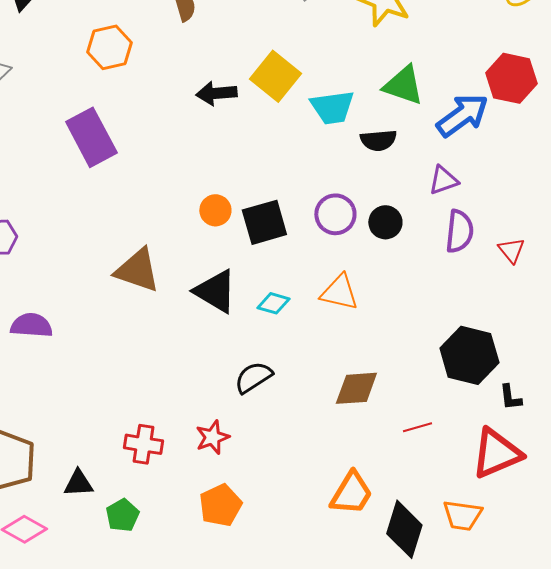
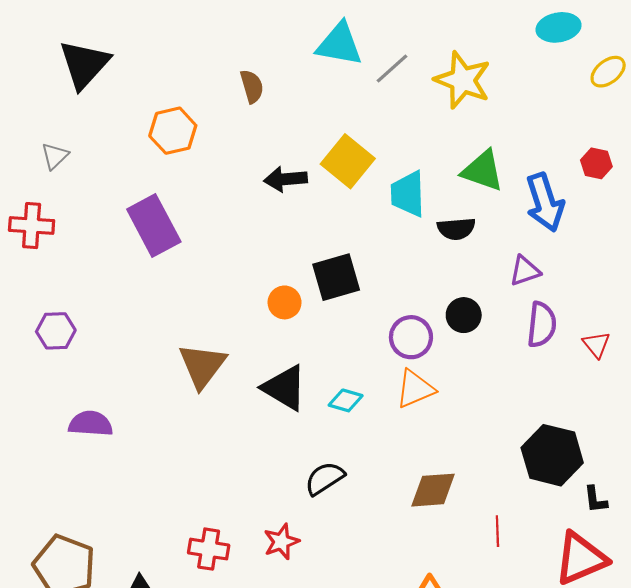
red hexagon: (511, 78) -> (596, 163), size x0.6
cyan trapezoid: (332, 107) -> (408, 194), turned 96
blue arrow: (462, 115) -> (545, 202), turned 108
purple circle: (335, 214) -> (411, 337), moved
black square: (264, 222) -> (336, 277), moved
brown triangle: (137, 270) -> (202, 366), turned 48
orange triangle: (339, 292) -> (415, 389), turned -36
red line: (417, 427) -> (497, 531), turned -76

